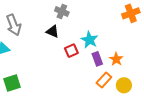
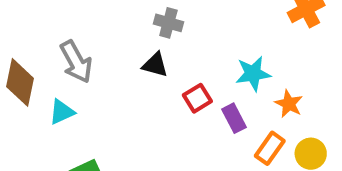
cyan star: (89, 40) -> (253, 74), moved, turned -30
purple rectangle: (97, 59) -> (234, 118), moved

